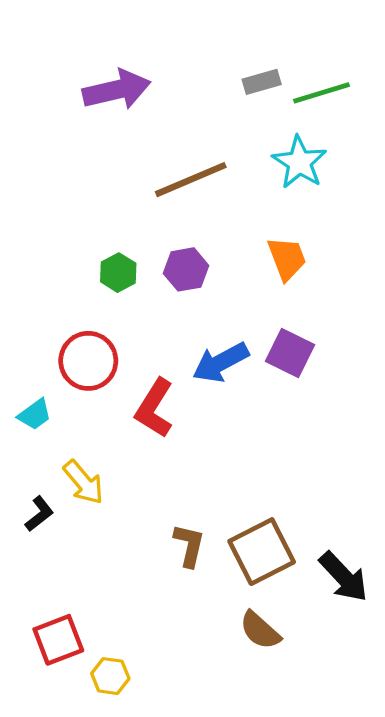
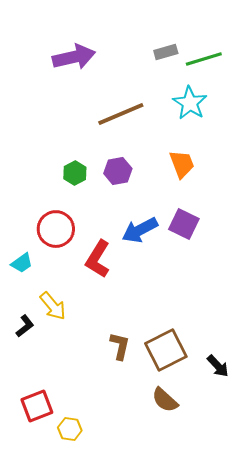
black arrow: (344, 577) -> (218, 366), size x0.7

